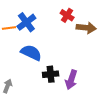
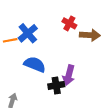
purple arrow: (71, 80) -> (69, 75), moved

